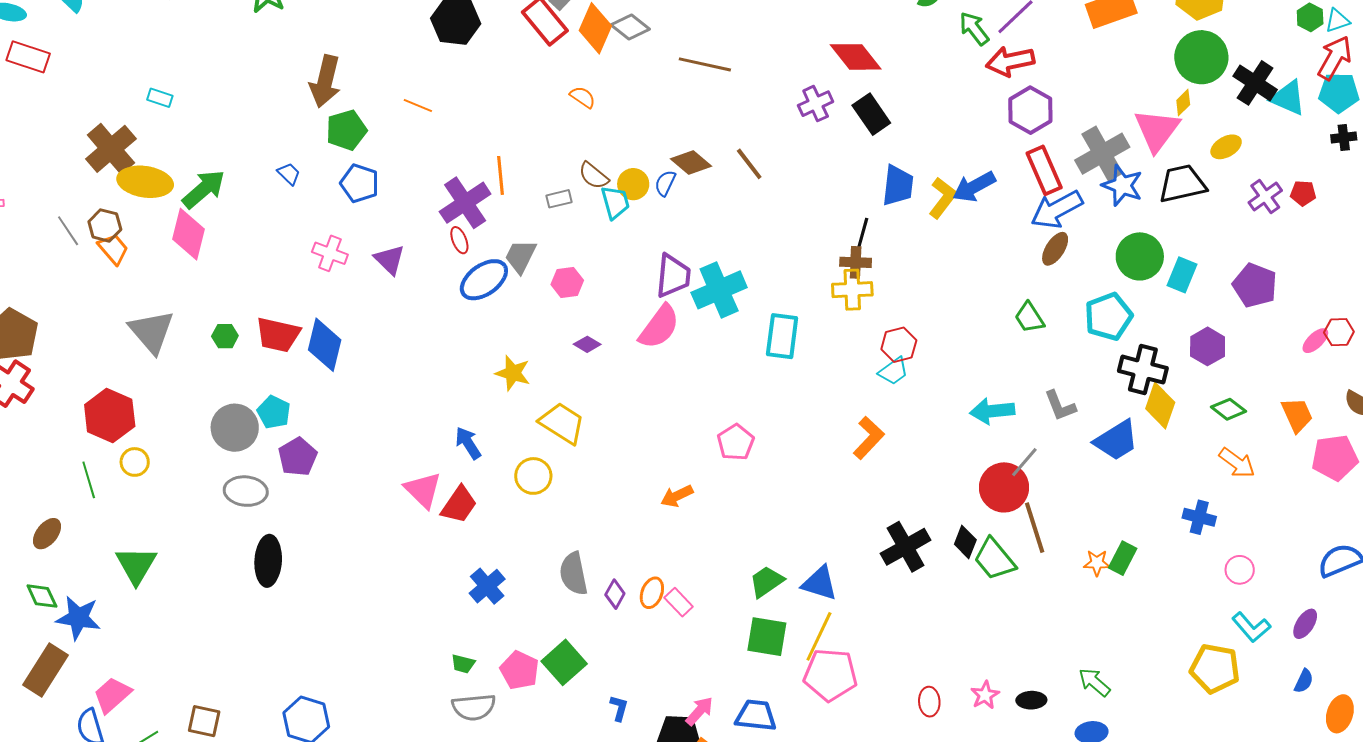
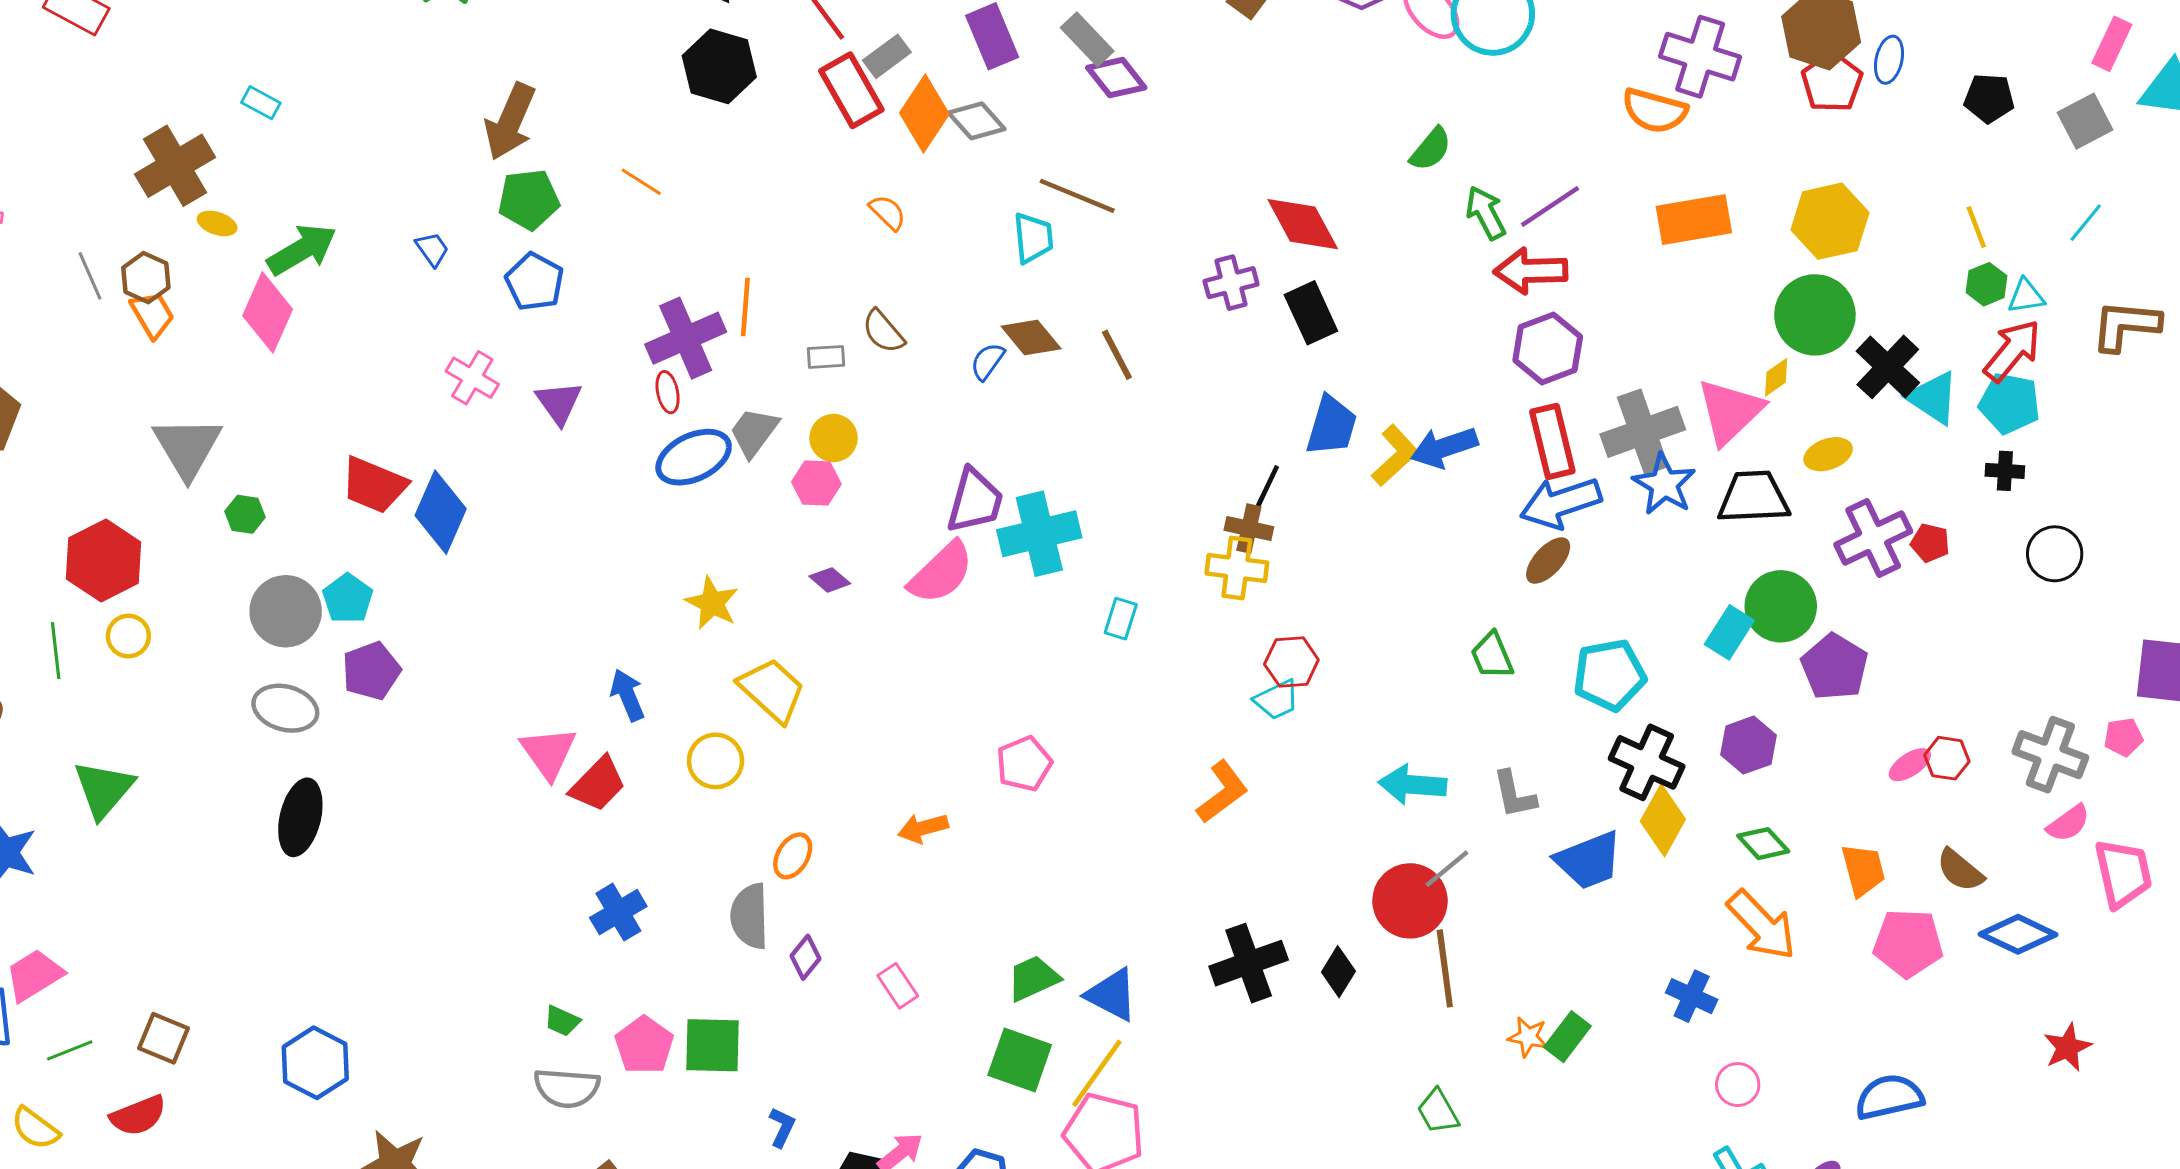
yellow ellipse: (145, 182) -> (217, 223), size x0.5
yellow circle: (633, 184) -> (834, 438), moved
purple cross: (1265, 196) -> (1873, 538), size x1.4
cyan trapezoid: (615, 202) -> (1033, 238), moved
green circle: (1140, 256) -> (1781, 606), moved
green hexagon: (225, 336) -> (245, 514), moved
cyan rectangle: (782, 336) -> (1121, 619), size x0.6
orange arrow: (1237, 463) -> (1762, 925), size x1.4
green trapezoid: (994, 559) -> (1438, 1111), moved, size x0.7
orange ellipse: (652, 593) -> (793, 856), moved
green square: (564, 662) -> (712, 1045), turned 33

